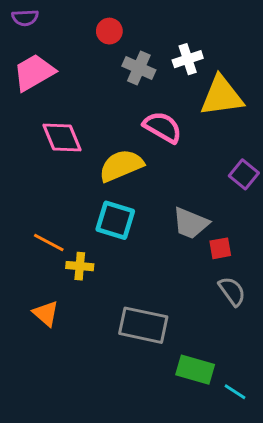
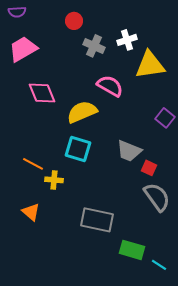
red square: (220, 248) -> (149, 168), turned 35
gray semicircle: (232, 291) -> (157, 197), size x1.4

